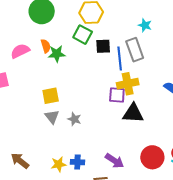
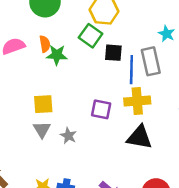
purple square: (117, 95) -> (101, 109), moved

